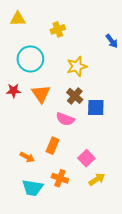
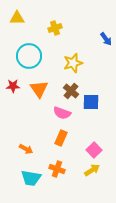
orange rectangle: (53, 146) -> (61, 138), moved
pink square: (86, 158) -> (94, 150), moved

